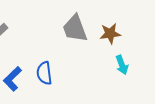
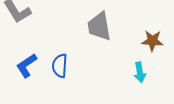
brown star: (110, 34) -> (152, 41), moved

